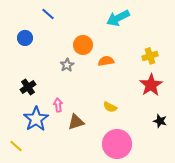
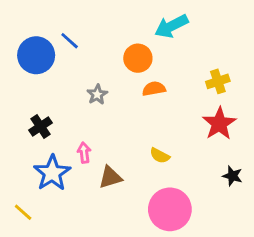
blue line: (48, 14) -> (70, 41), moved
blue circle: (25, 38) -> (36, 55), size x1.6
orange circle: (83, 45) -> (138, 58), moved

